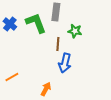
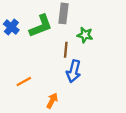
green L-shape: (36, 23) -> (41, 26), turned 90
orange line: (12, 77) -> (24, 81), moved

